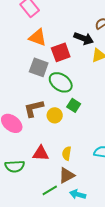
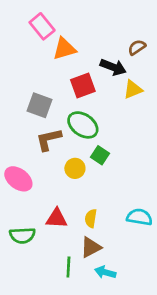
orange triangle: (38, 37) -> (64, 49), moved, turned -36
gray square: (39, 67) -> (39, 105), moved
brown L-shape: (34, 108) -> (49, 139), moved
green line: (50, 190) -> (68, 267), turned -56

